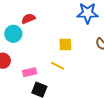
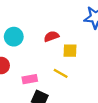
red semicircle: (28, 19) -> (51, 36), moved

